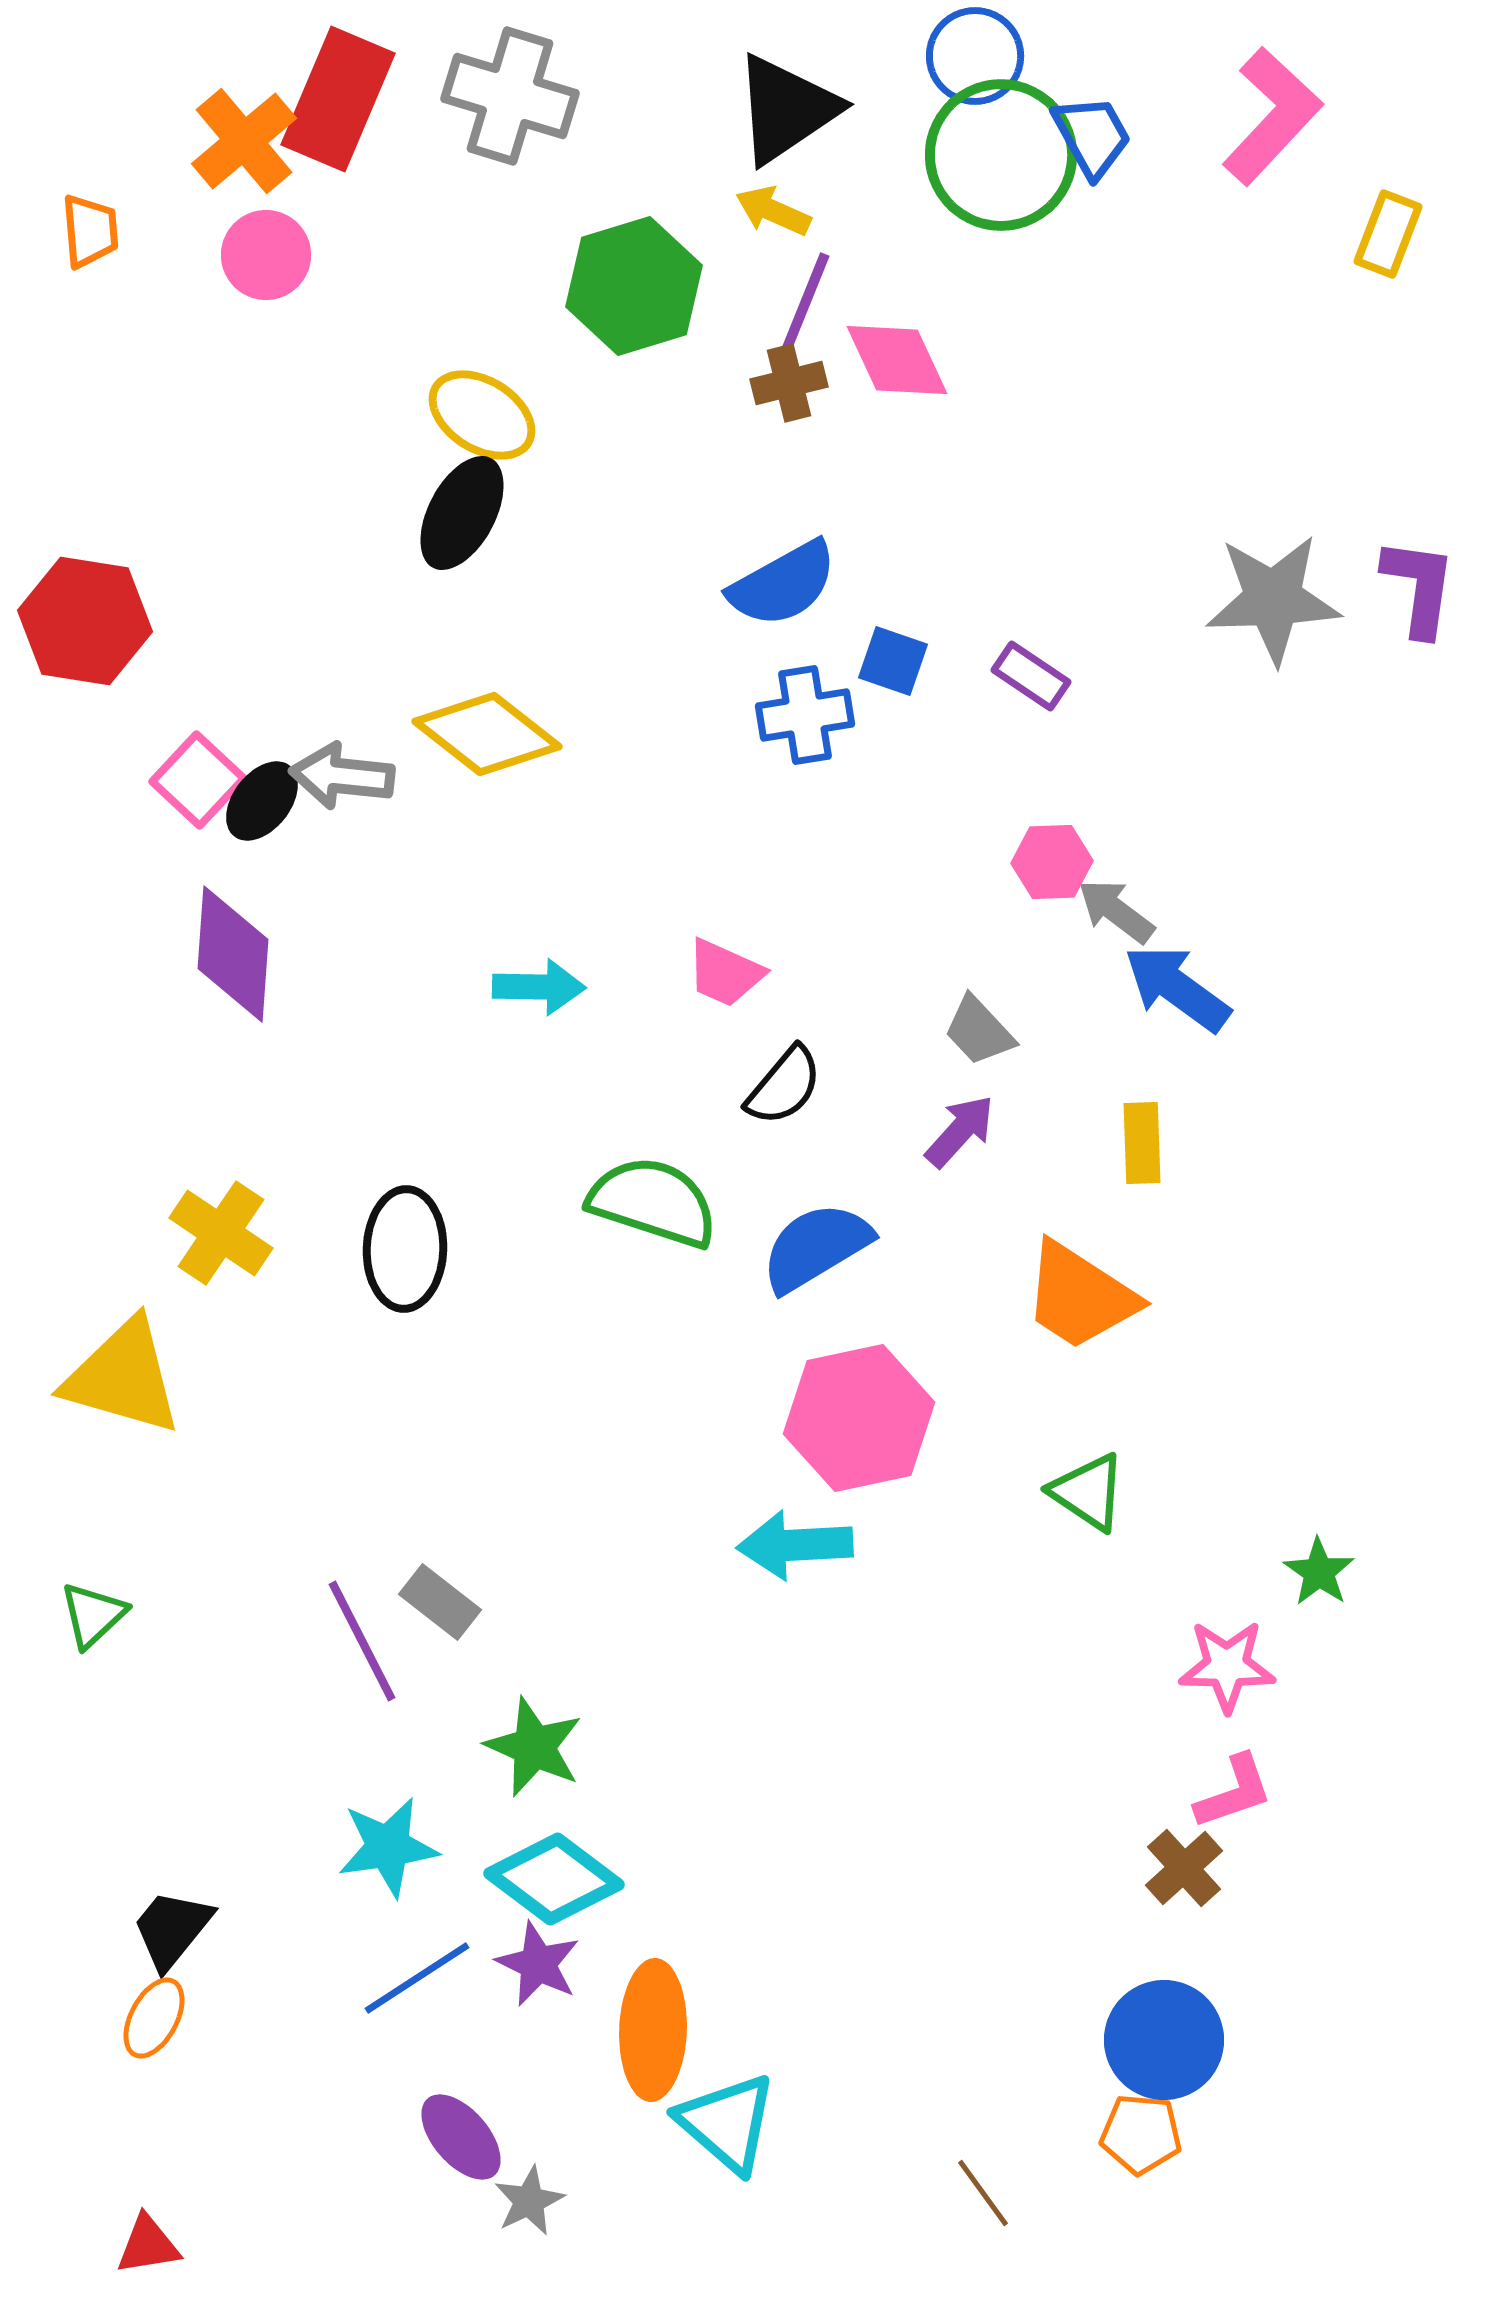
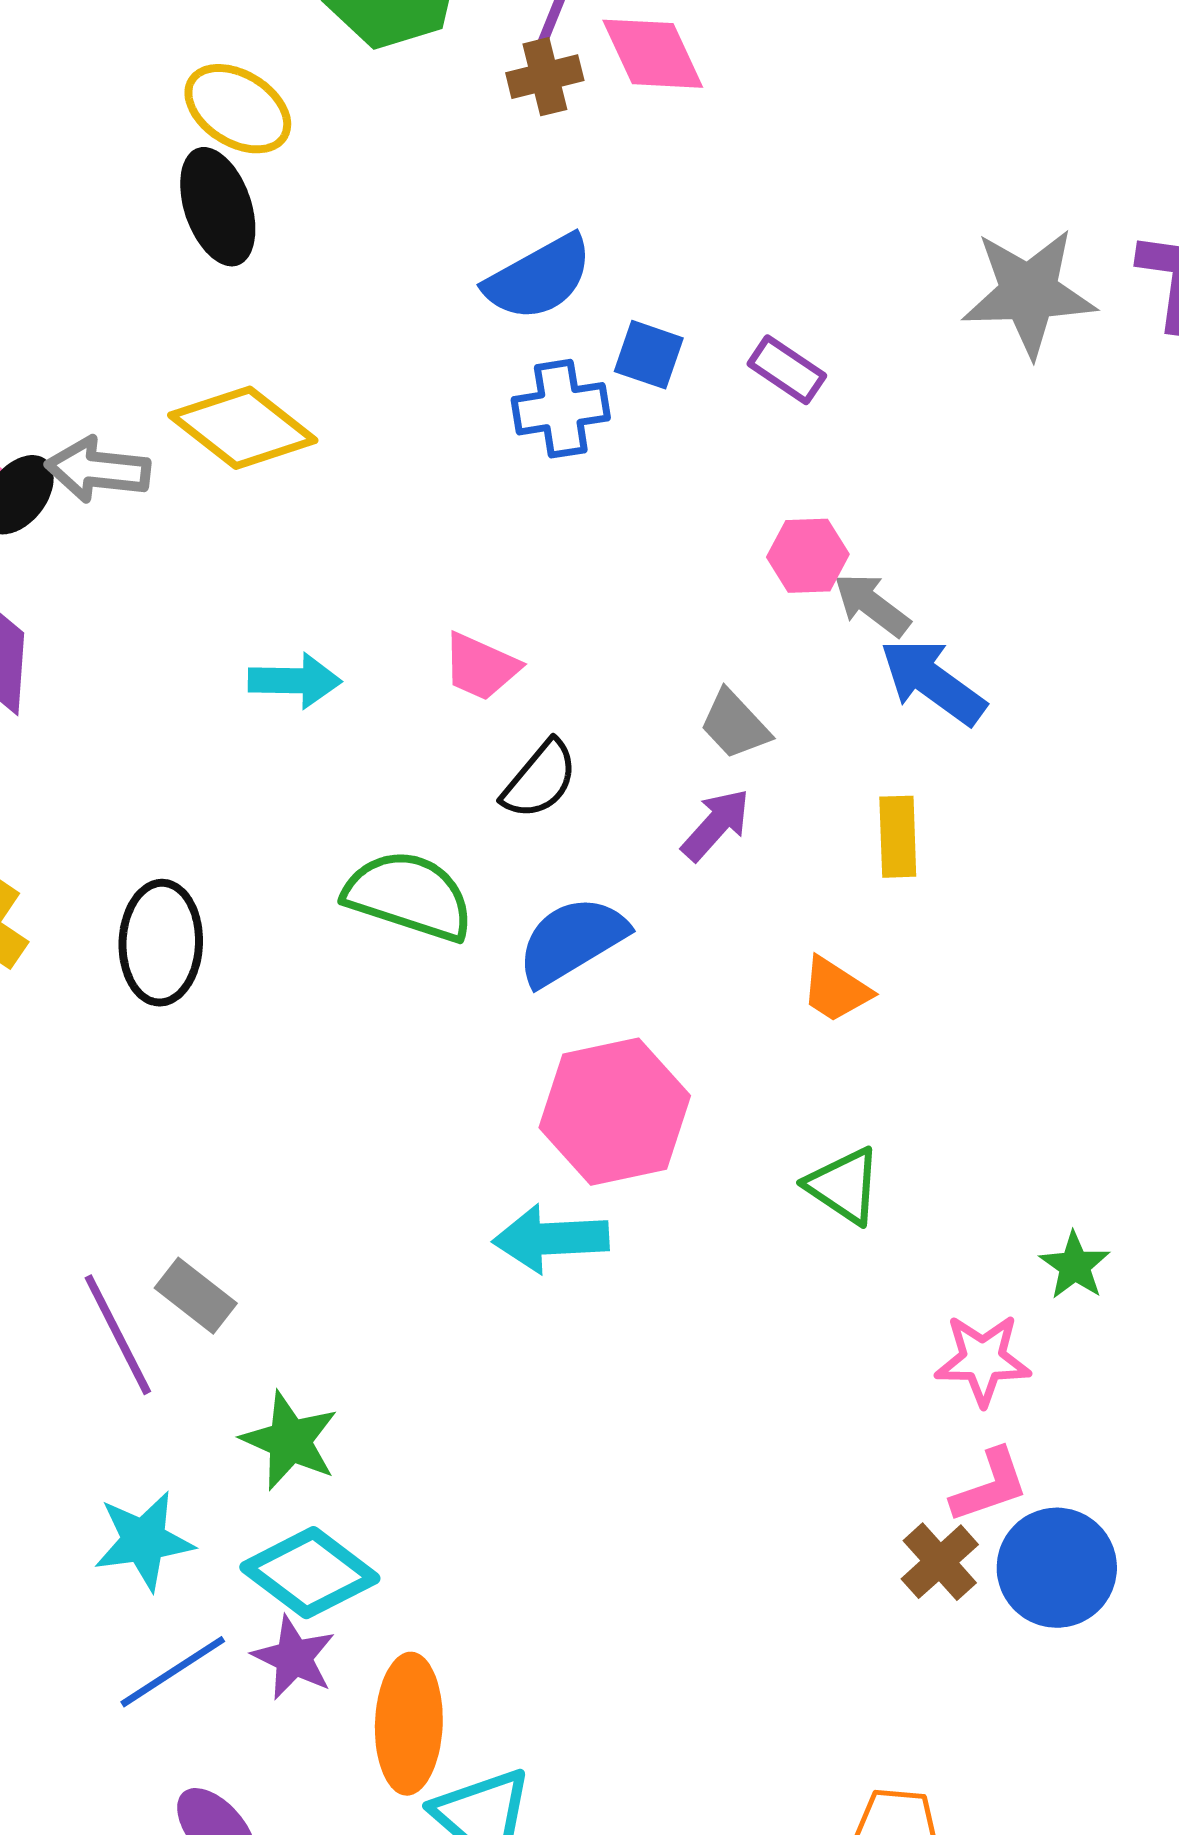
black ellipse: (462, 513) -> (218, 207), turned -47
orange trapezoid: (1080, 1296) -> (836, 990), size x0.6
blue circle: (1164, 2040) -> (1057, 1568), moved

